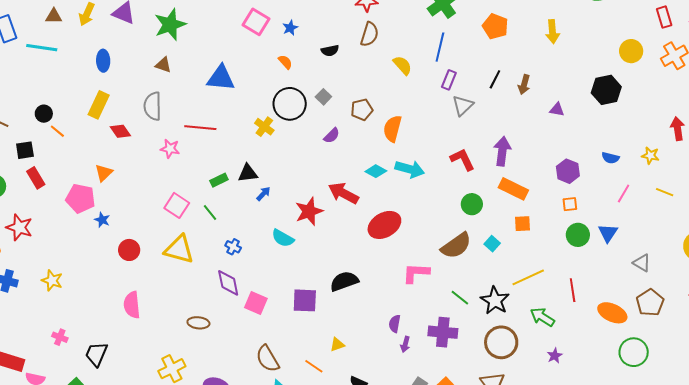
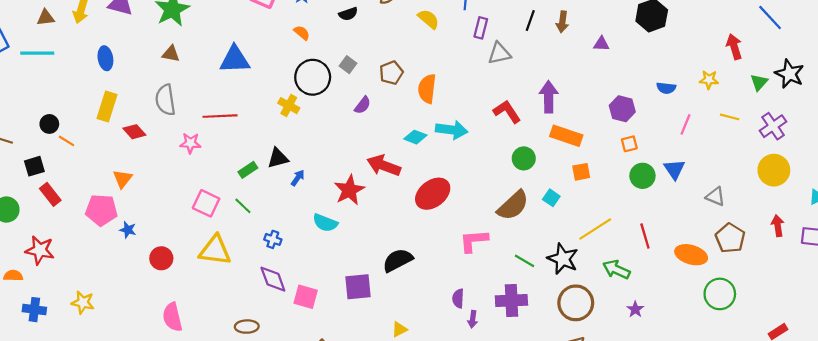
gray triangle: (463, 105) -> (499, 53), turned 40

